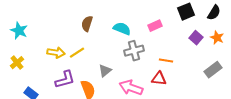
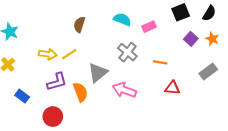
cyan semicircle: (122, 29) -> (122, 19), moved
gray cross: (134, 51) -> (127, 52), turned -36
gray triangle: (105, 71) -> (98, 73), size x1.5
red triangle: (159, 79) -> (172, 88), moved

